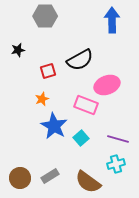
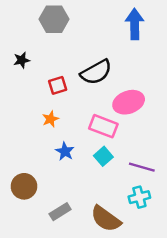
blue star: (54, 126) -> (65, 151), size x0.6
cyan square: (81, 138) -> (103, 156), moved
brown circle: (20, 178) -> (24, 186), moved

